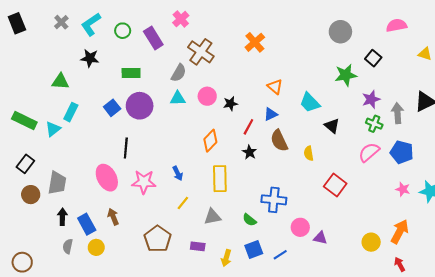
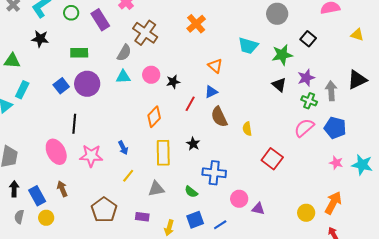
cyan trapezoid: (310, 103) -> (248, 46), moved, turned -30
black triangle: (332, 126) -> (279, 85), moved
black star: (250, 152) -> (193, 144), moved

